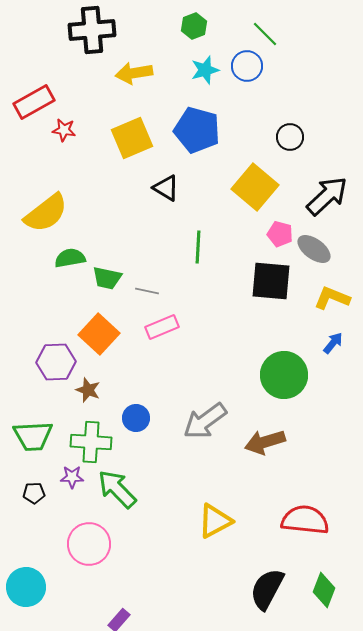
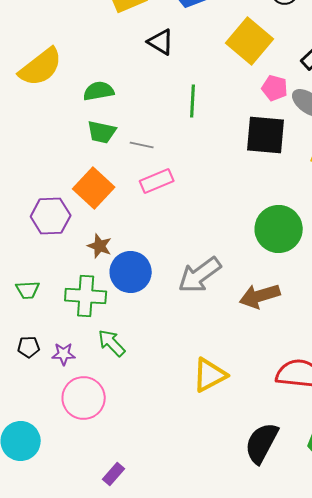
green semicircle: (70, 258) -> (99, 91), moved
brown star: (88, 390) -> (100, 246), moved
blue circle: (136, 418) -> (131, 272), size x1.5
green trapezoid: (33, 436) -> (28, 290), size x0.6
purple star: (72, 477) -> (64, 354), moved
green arrow: (117, 489) -> (112, 343), size x0.7

